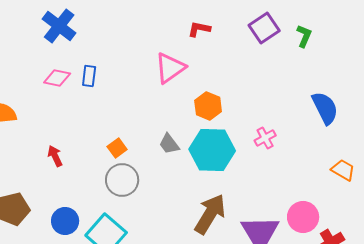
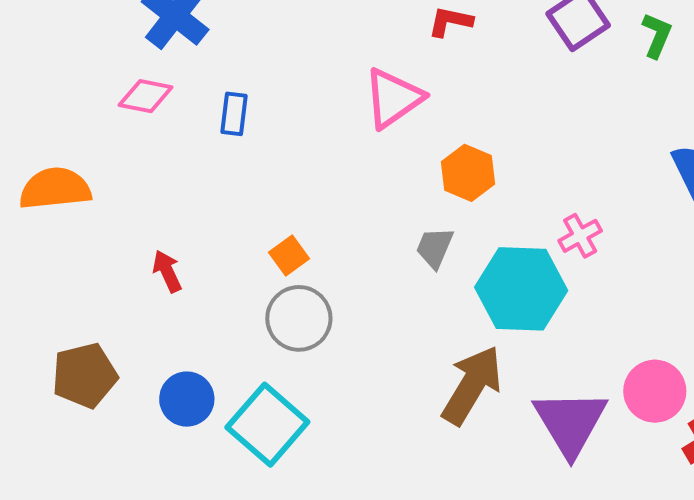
pink diamond: (57, 78) -> (146, 96), moved
gray trapezoid: (169, 144) -> (435, 248), moved, turned 60
cyan hexagon: (212, 150) -> (521, 289), moved

